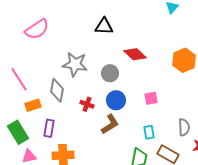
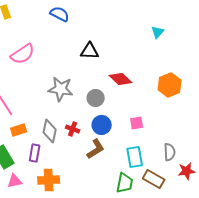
gray diamond: (57, 90) -> (50, 131), moved
cyan rectangle: (149, 132) -> (135, 157), size x1.5

